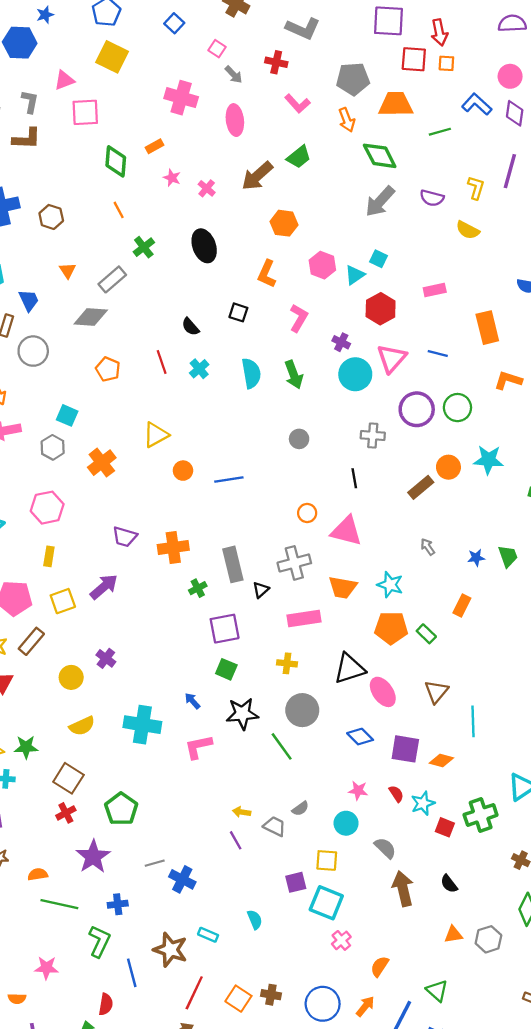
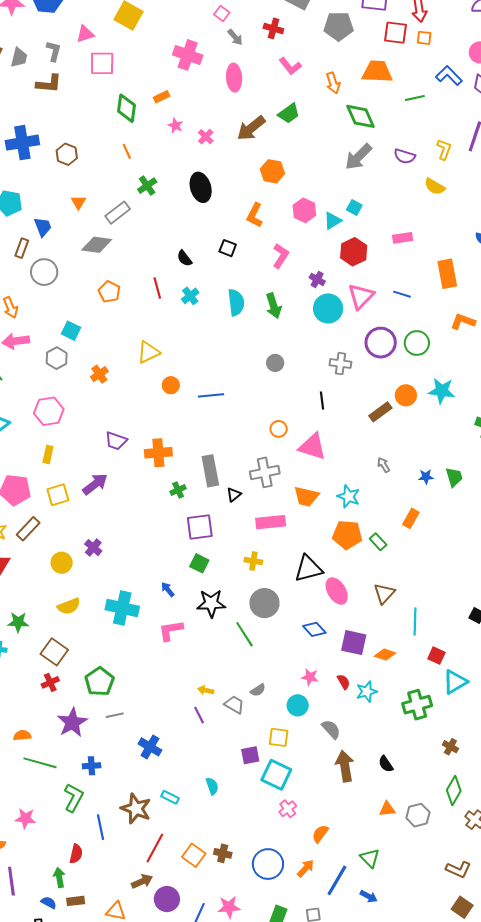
gray pentagon: (353, 79) -> (339, 26), moved
orange cross: (102, 463) -> (99, 374), size x0.7
red square: (445, 827) -> (436, 656), moved
gray line: (155, 863) -> (115, 715), moved

